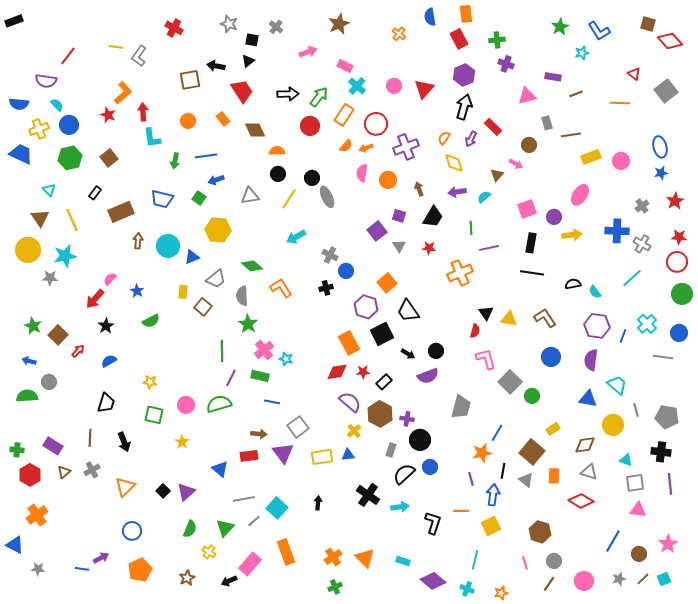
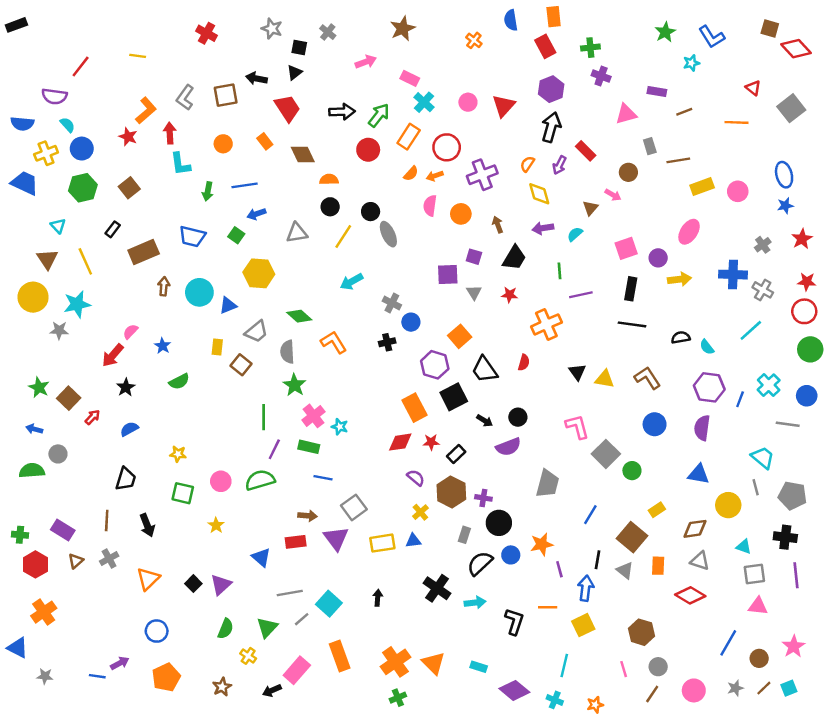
gray L-shape: (139, 56) -> (185, 97), moved
purple square: (377, 231) -> (448, 275), turned 36
red semicircle: (475, 331) -> (524, 362), moved
cyan trapezoid: (617, 385) -> (763, 458), moved
purple semicircle: (350, 402) -> (416, 478), size x0.7
orange star: (482, 453) -> (542, 544), moved
orange cross: (333, 557) -> (395, 662), size x1.4

